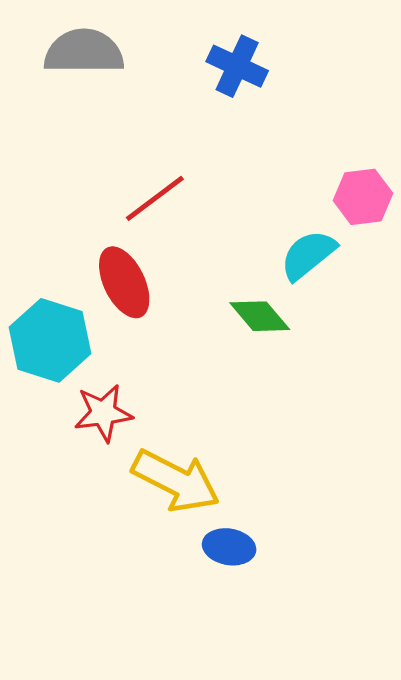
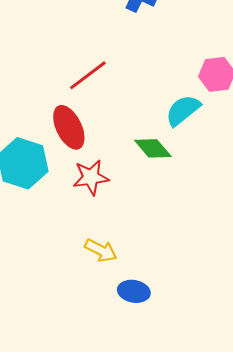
red star: (103, 413) -> (91, 177), moved
yellow arrow: (176, 481) -> (101, 250), size x0.6

